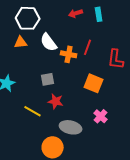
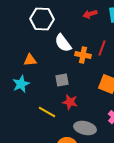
orange triangle: (21, 42) -> (30, 60), moved

